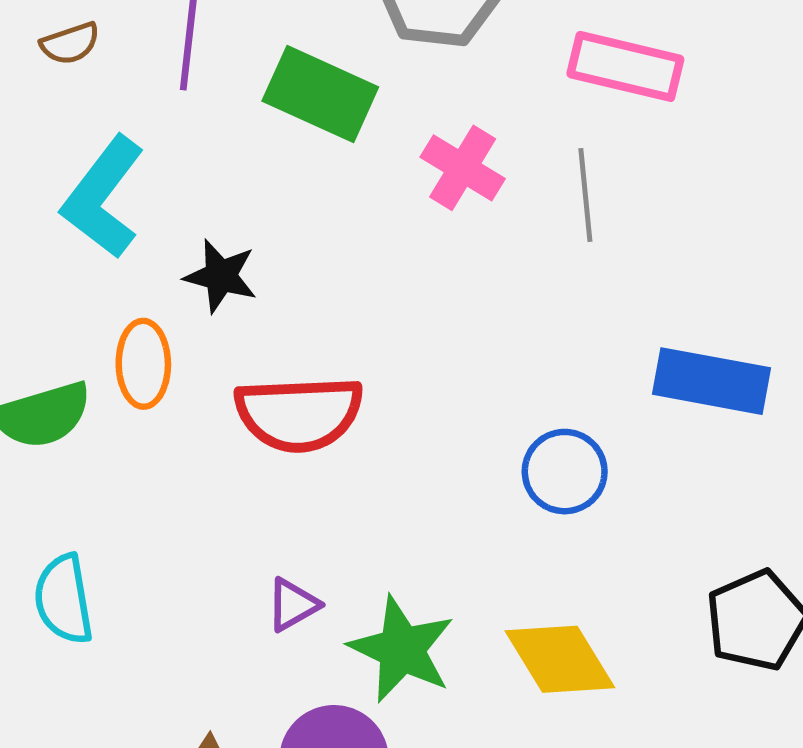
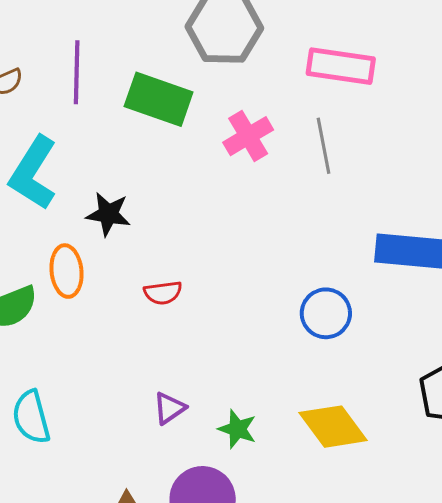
pink cross: (463, 168) -> (248, 136), turned 33
red semicircle: (299, 414) -> (163, 293), size x0.5
green star: (402, 649) -> (237, 429), size x0.6

